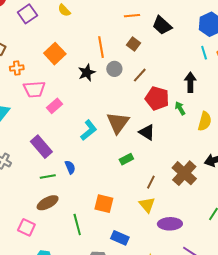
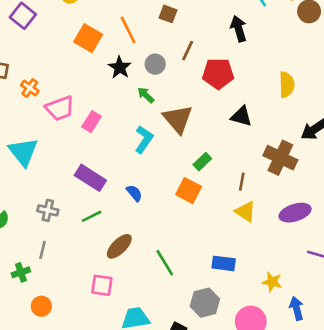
orange square: (55, 54) -> (88, 38), moved
orange cross: (17, 68) -> (30, 88), turned -32
gray circle: (114, 69) -> (155, 64), moved
black arrow: (190, 82) -> (239, 29), moved
green arrow: (180, 108) -> (146, 95), moved
black triangle: (147, 132) -> (241, 116), moved
green line: (48, 177) -> (92, 216), moved
orange square: (104, 204) -> (189, 191), moved, turned 30
purple ellipse: (170, 224) -> (295, 213), moved

